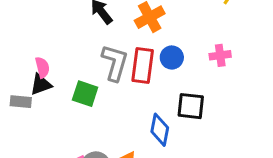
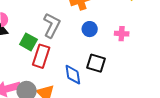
red rectangle: (143, 66) -> (41, 56), moved
blue diamond: (160, 130) -> (73, 75), turned -30

